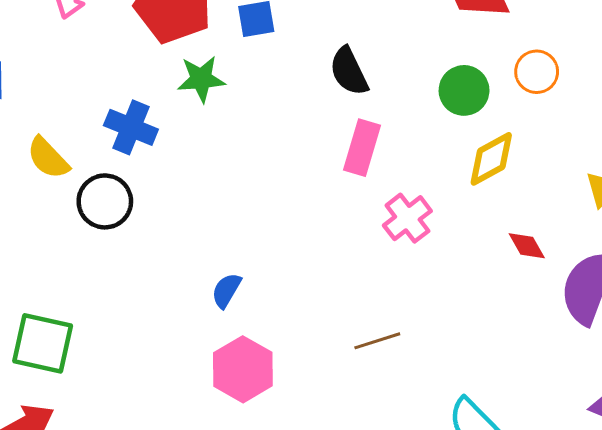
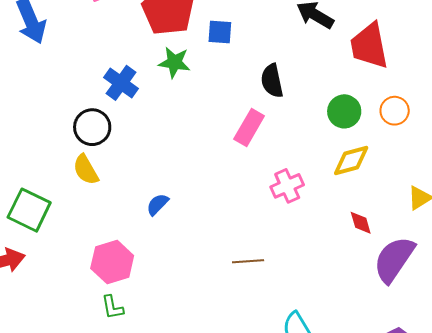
pink rectangle: (362, 148) -> (249, 128), moved
yellow semicircle: (48, 158) -> (86, 170), moved
pink hexagon: (243, 369) -> (112, 262), moved

